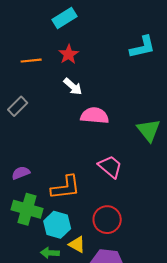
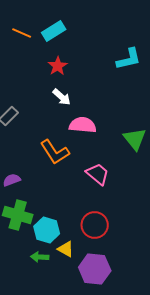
orange line: (31, 61) -> (22, 33), moved, turned 30
orange L-shape: (65, 187) -> (55, 152), moved, turned 64

